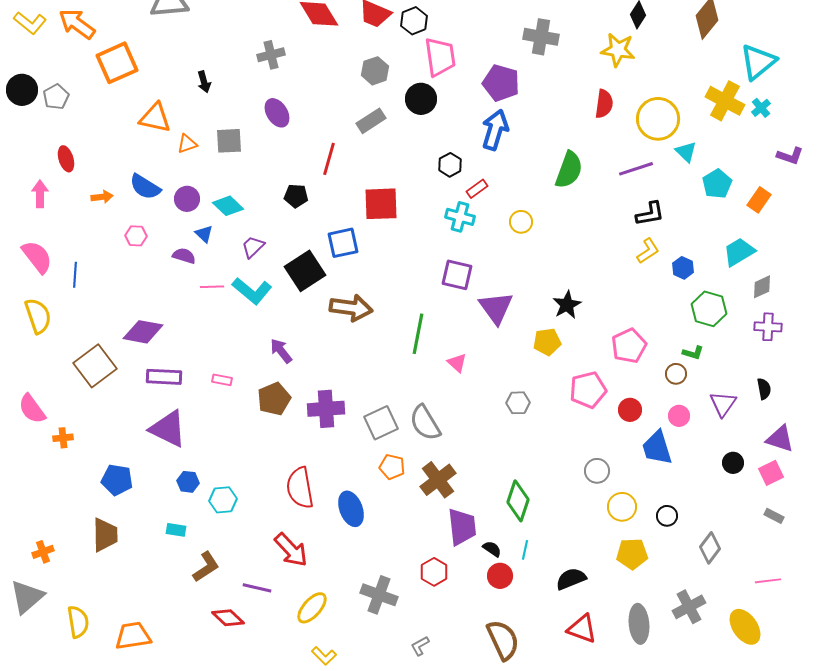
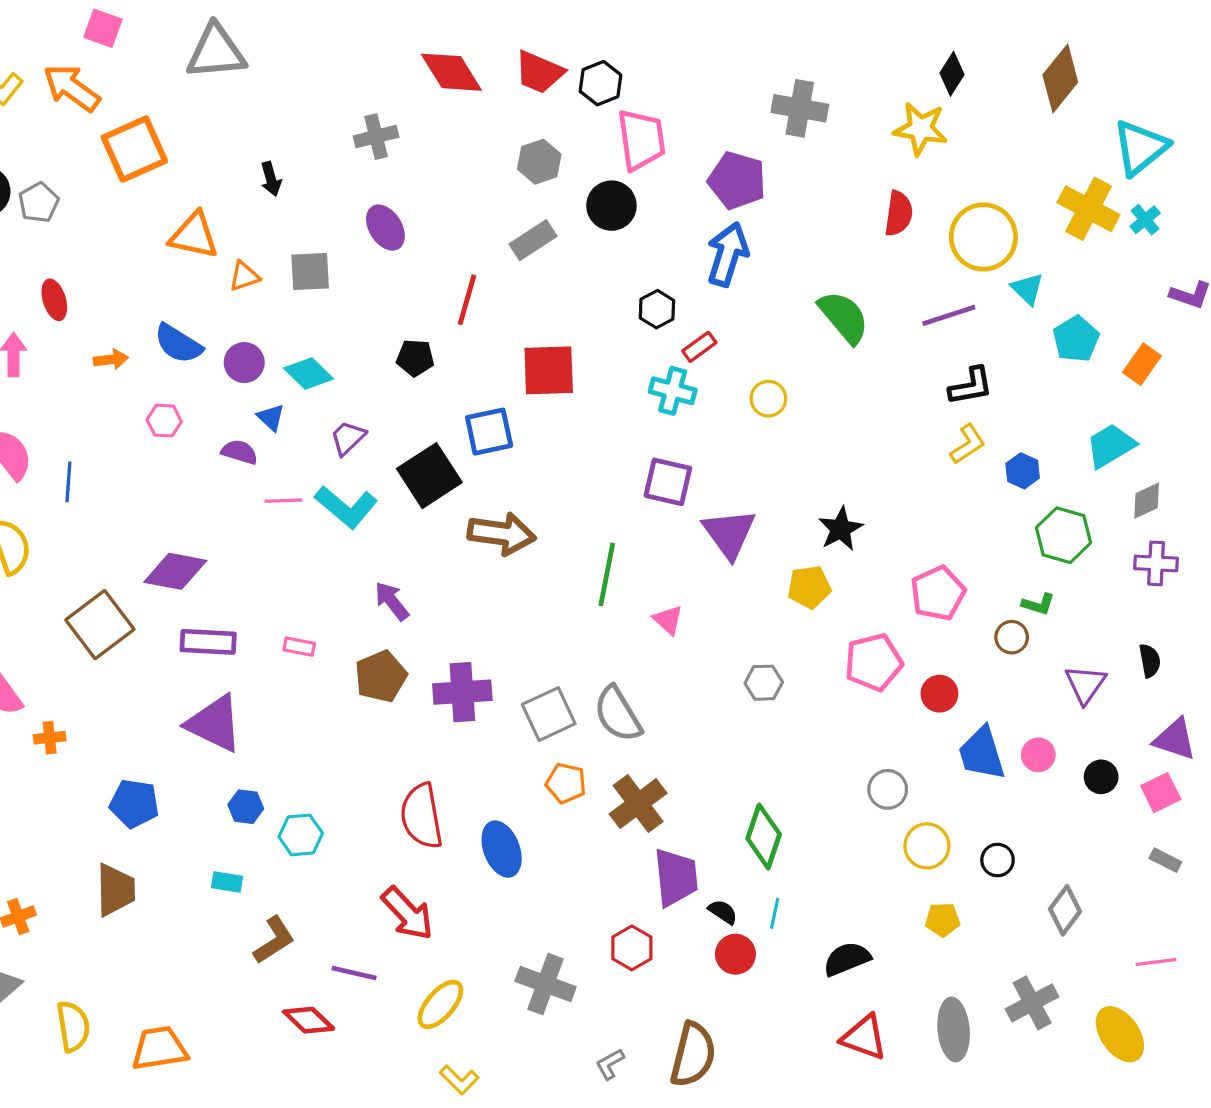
green semicircle: (569, 170) -> (844, 317), turned -60
pink circle: (679, 416) -> (1038, 755), moved
yellow pentagon: (632, 554) -> (943, 920), size x0.7
brown semicircle: (503, 640) -> (693, 1055), moved, turned 39

